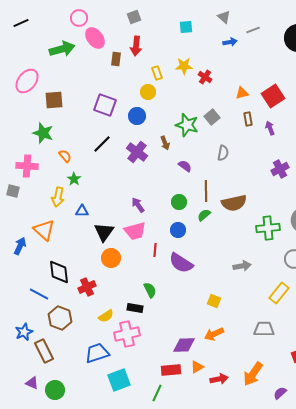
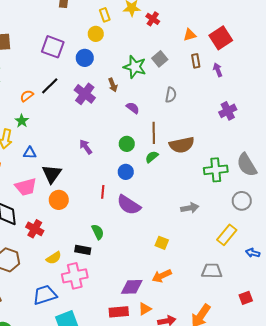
orange semicircle: (65, 156) -> (27, 96), moved, turned -88
pink trapezoid: (135, 231) -> (26, 187), moved
red cross: (87, 287) -> (35, 229), turned -36

